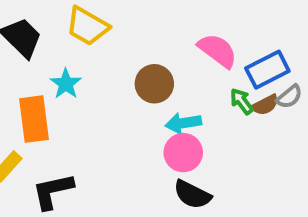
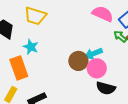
brown circle: (154, 84) -> (78, 61), moved

